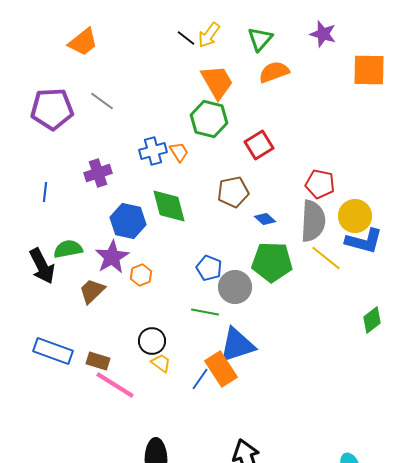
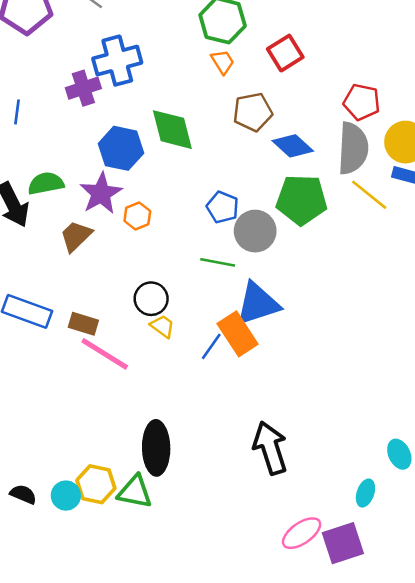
blue cross: (153, 151) -> (117, 61), moved, size x1.4
orange trapezoid: (179, 152) -> (223, 62), moved
blue diamond: (265, 219) -> (293, 146), size x1.5

